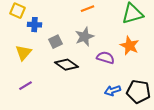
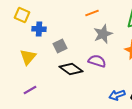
gray star: (84, 37) -> (103, 34), moved
purple semicircle: (106, 58) -> (97, 61), moved

